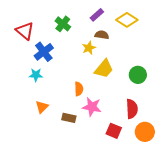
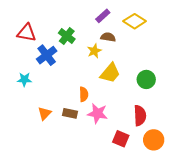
green cross: (63, 24) -> (67, 36), moved
red triangle: (25, 31) -> (26, 33), turned -30
cyan star: (36, 75) -> (24, 79), moved
brown rectangle: (69, 118) -> (70, 113), moved

